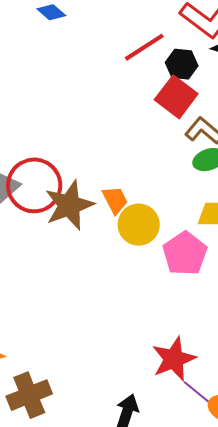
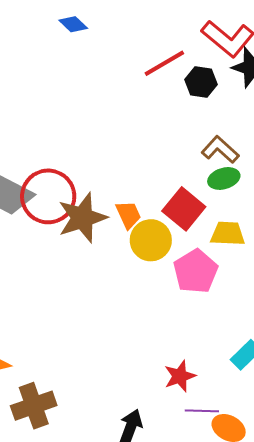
red square: (176, 97) -> (184, 209), moved
red star: (174, 359) -> (180, 376), size x0.7
purple line: (197, 393) -> (202, 411), turned -40

